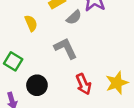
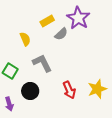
gray L-shape: (66, 48) -> (42, 63), moved

